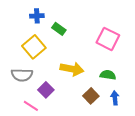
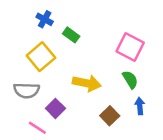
blue cross: (37, 16) -> (45, 19), turned 32
green semicircle: (108, 75) -> (130, 80), moved, turned 49
blue arrow: (115, 98) -> (140, 106), moved

